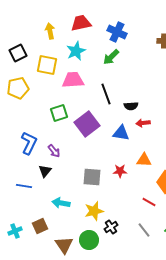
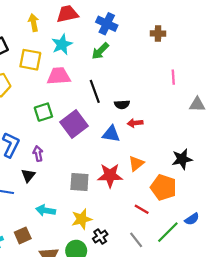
purple arrow: (54, 151) -> (38, 154), turned -152
orange triangle: (144, 160) -> (136, 163), turned -42
red star: (120, 171) -> (110, 175), size x1.6

